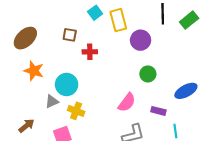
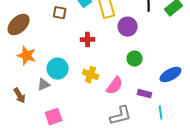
brown square: (70, 35) -> (60, 13), moved
red cross: (90, 52) -> (88, 40), moved
yellow cross: (76, 111) -> (91, 75), moved
brown arrow: (26, 126) -> (20, 96), moved, turned 98

